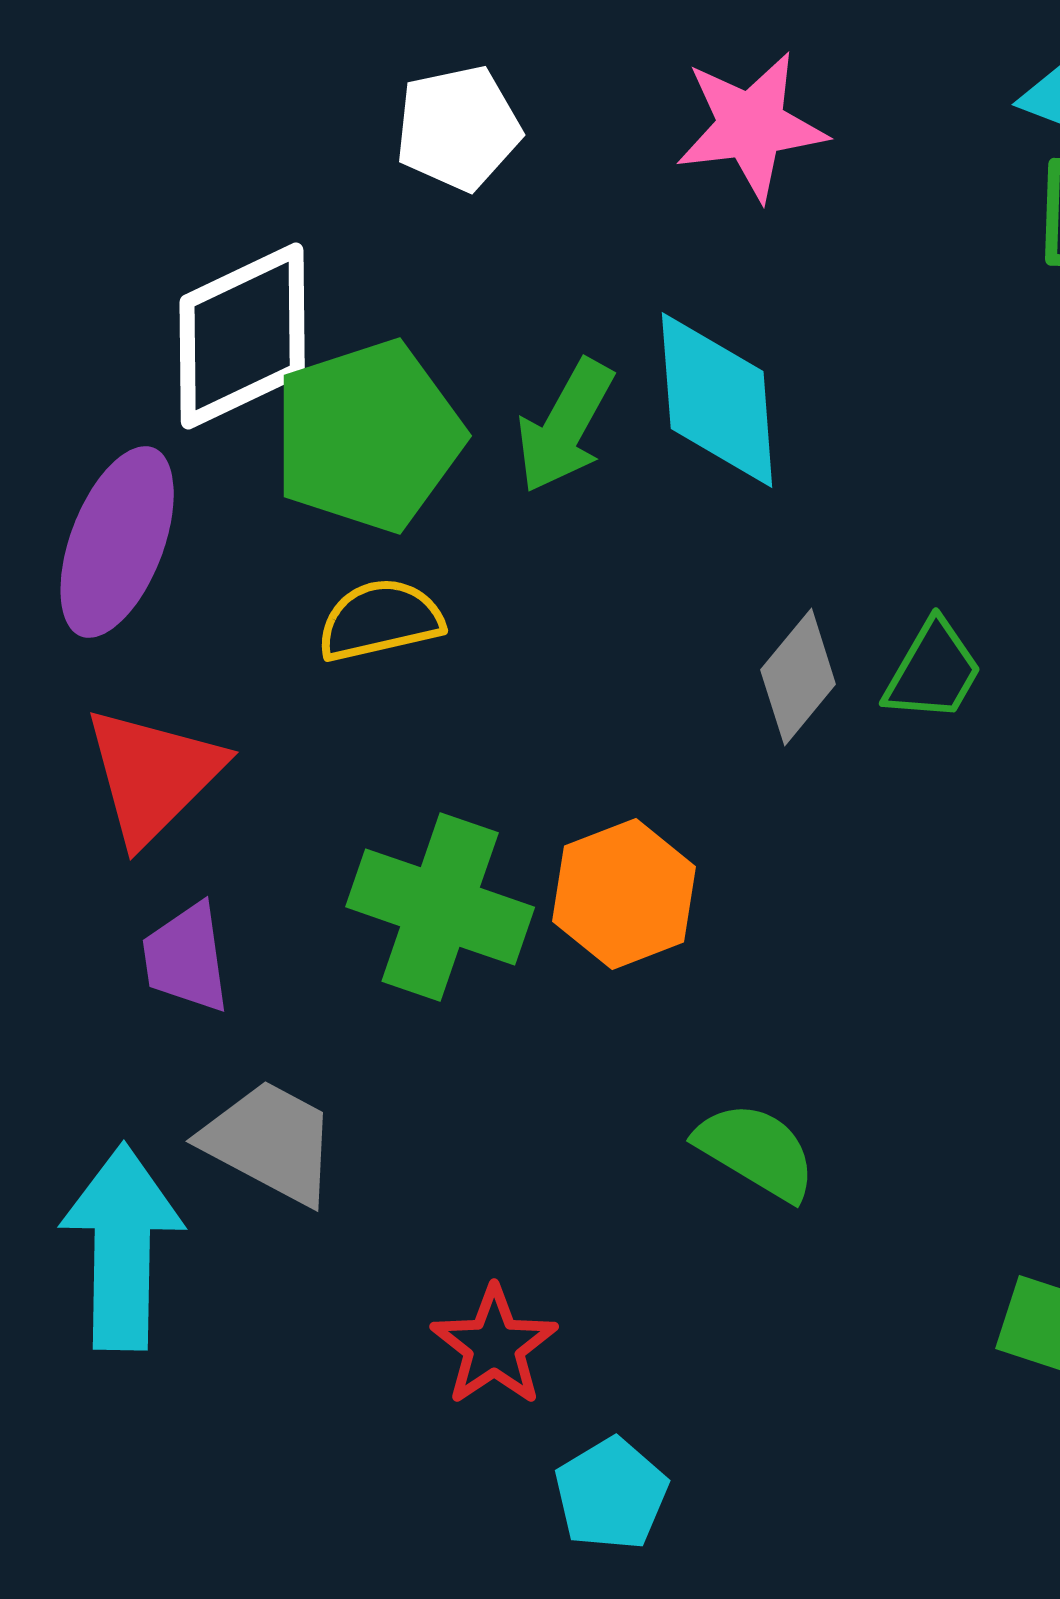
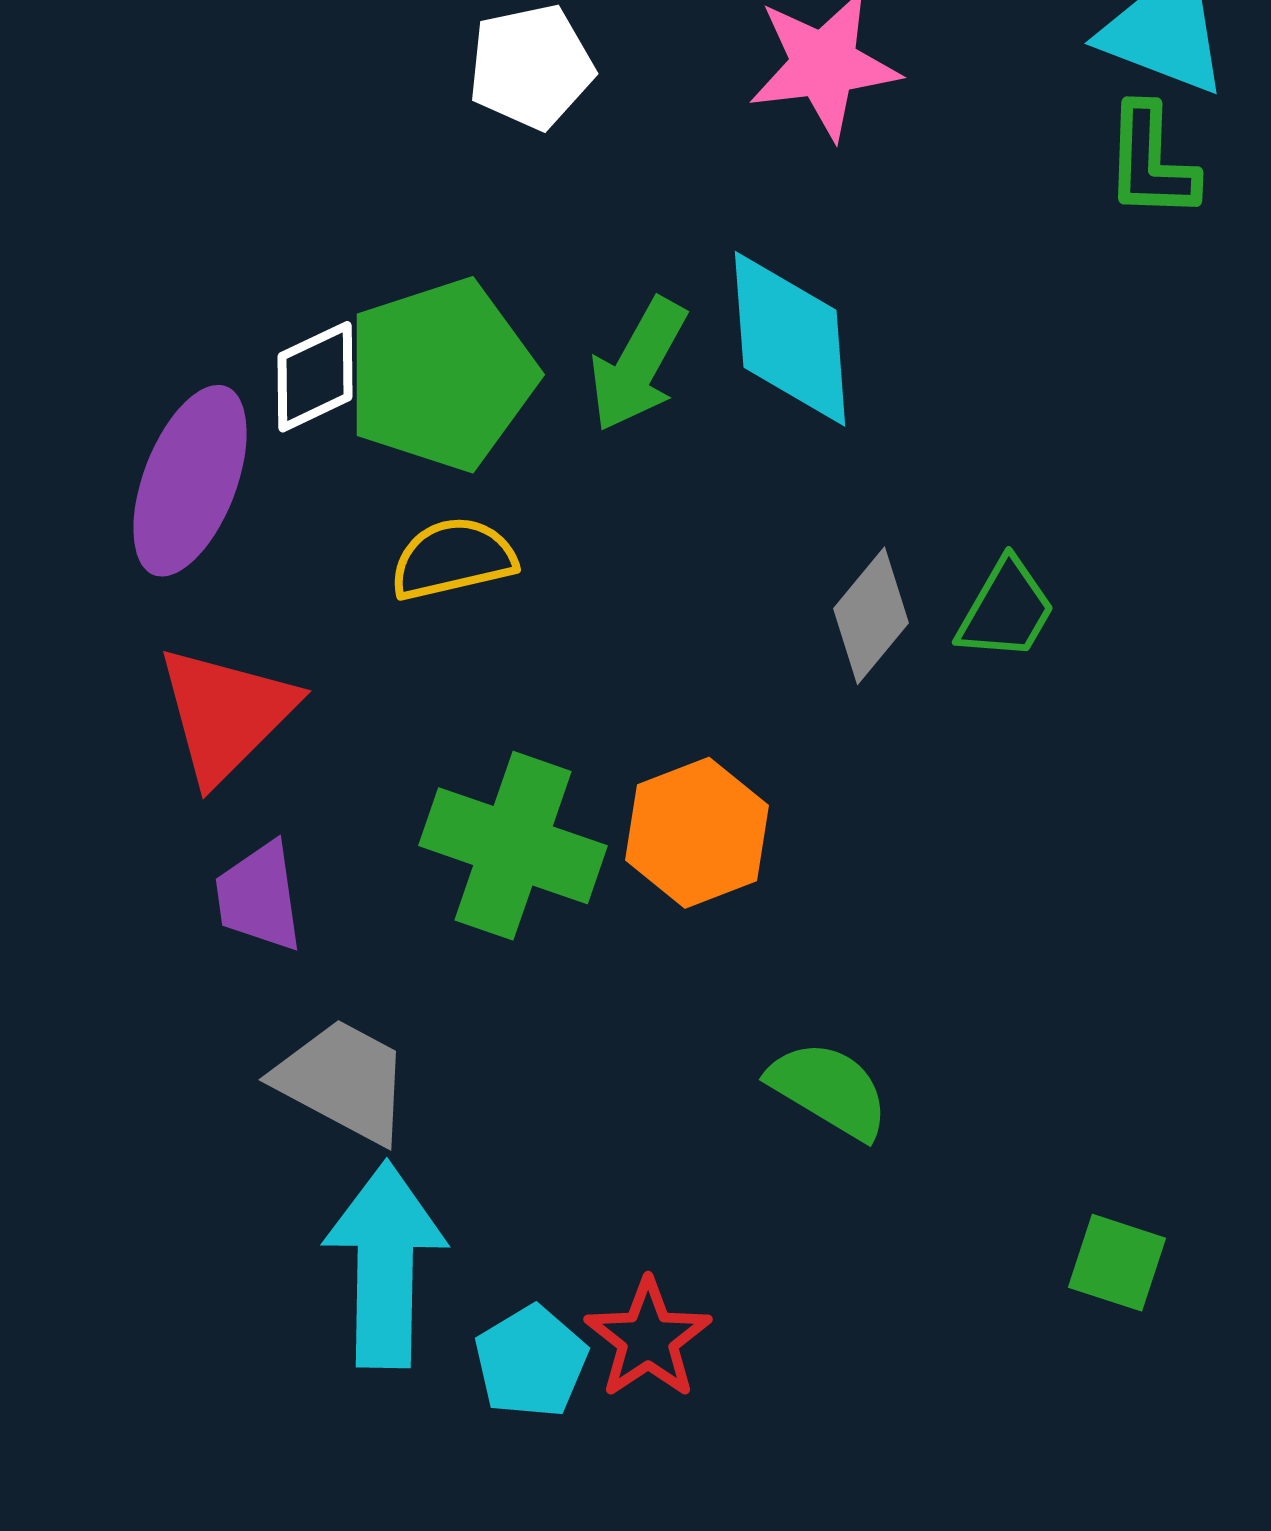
white diamond: (242, 336) -> (315, 377), moved, size x0.6
cyan arrow: (122, 1247) -> (385, 1265), moved
red star: (494, 1346) -> (648, 1339), moved
cyan pentagon: (611, 1494) -> (531, 1362), moved

